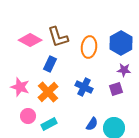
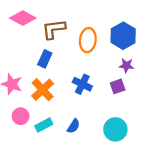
brown L-shape: (58, 37) -> (54, 29), turned 100
pink diamond: (30, 40) -> (23, 18), moved
blue semicircle: (92, 124) -> (73, 126), moved

